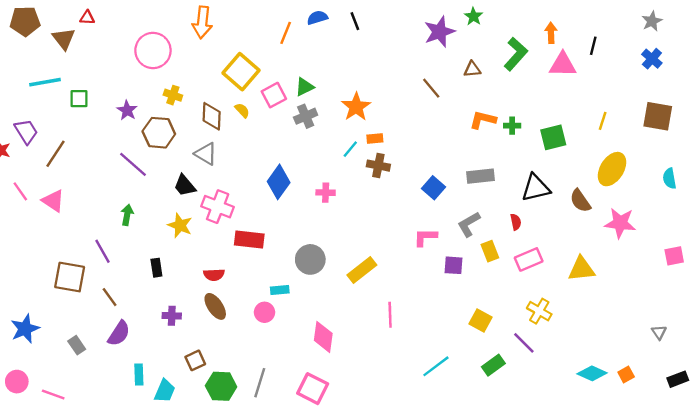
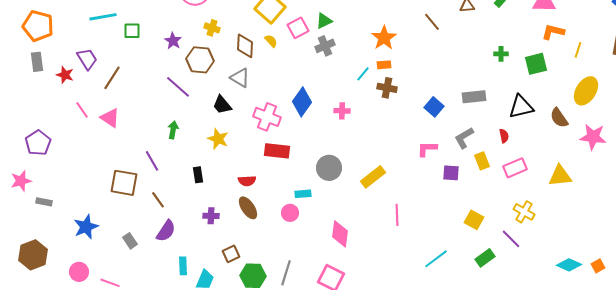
orange star: (356, 107) -> (384, 38), moved
orange L-shape: (483, 120) -> (553, 32), moved
pink cross: (218, 207) -> (267, 117), moved

